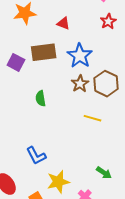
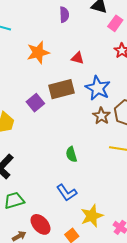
purple square: (16, 62) -> (35, 103), turned 30
green semicircle: (41, 98) -> (71, 154), moved

